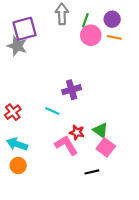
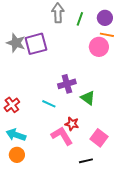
purple square: (25, 29) -> (36, 44), moved
pink circle: (91, 35) -> (99, 47), moved
green triangle: (100, 130) -> (88, 98), moved

